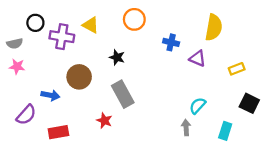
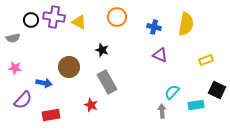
purple cross: (62, 37) -> (54, 17), moved
blue cross: (171, 42) -> (154, 27), moved
purple triangle: (198, 58) -> (160, 55), moved
pink star: (17, 67) -> (15, 68), moved
cyan rectangle: (225, 131) -> (196, 105), moved, turned 63

